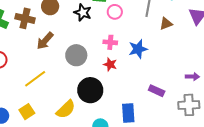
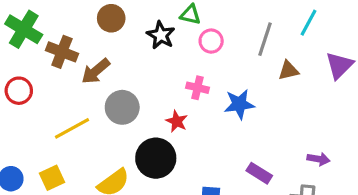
brown cross: (25, 18) -> (62, 52), moved
gray circle: (76, 55) -> (122, 107), moved
red star: (110, 64) -> (177, 121), moved

